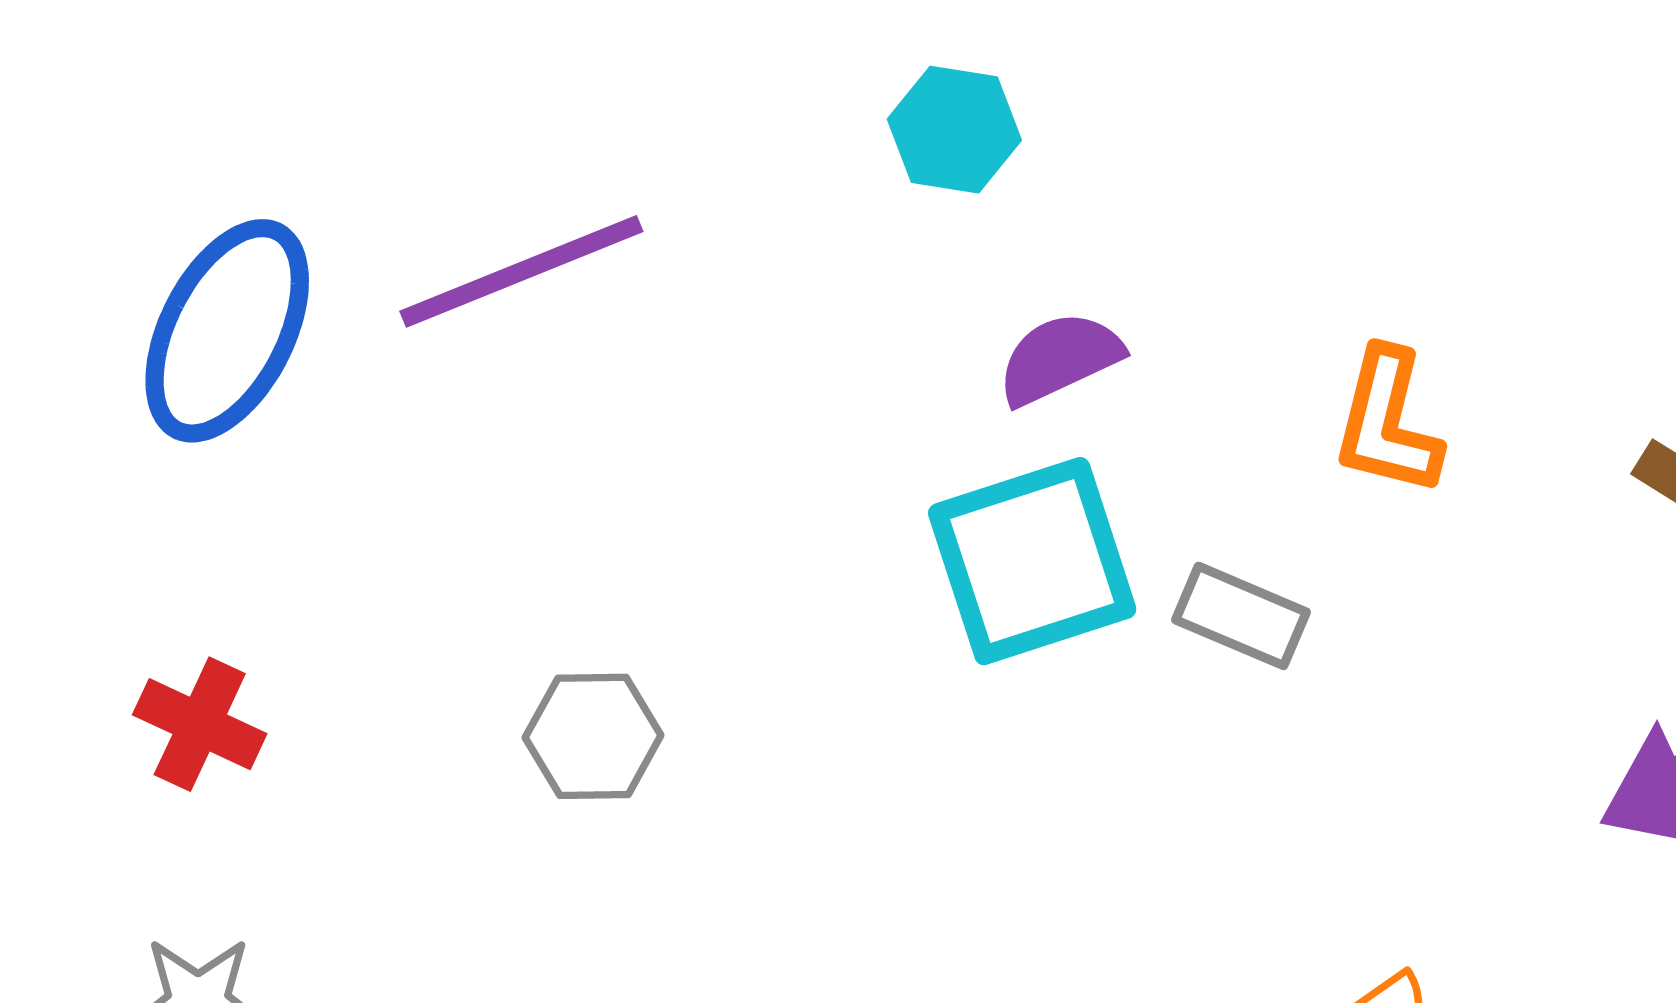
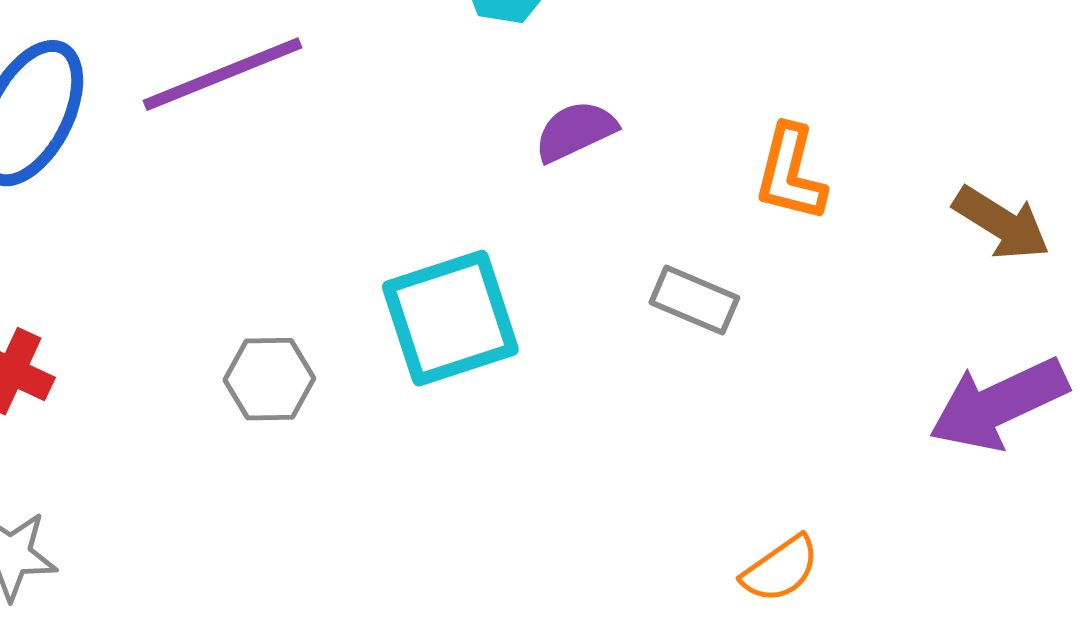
cyan square: (1032, 561) -> (450, 318), moved

